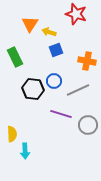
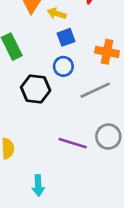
blue circle: (54, 81) -> (63, 66), moved
purple line: (61, 114) -> (73, 143), moved
cyan arrow: (25, 151) -> (38, 185), moved

